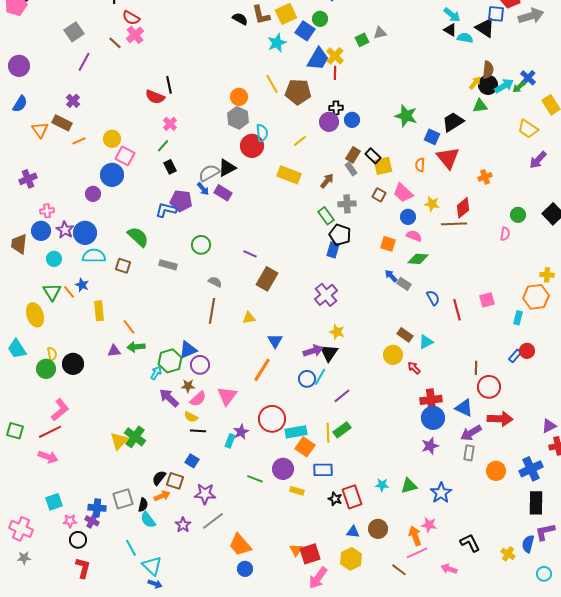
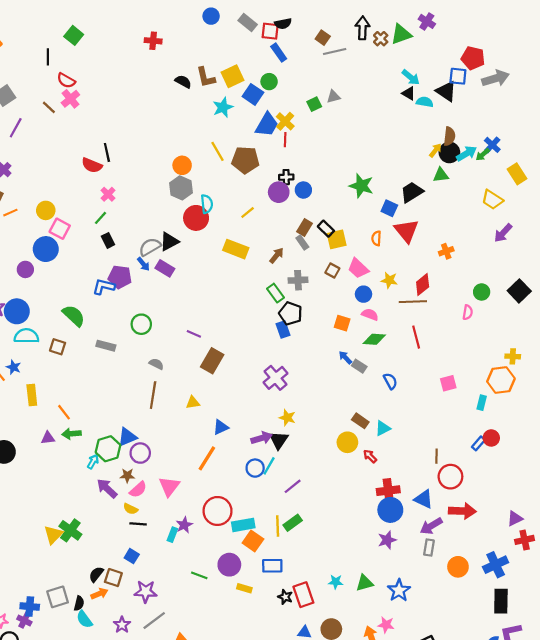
blue rectangle: (333, 250) -> (283, 330), turned -35
red line: (457, 310) -> (416, 337), moved
blue triangle: (275, 341) -> (221, 427), turned 35

